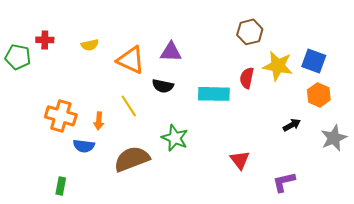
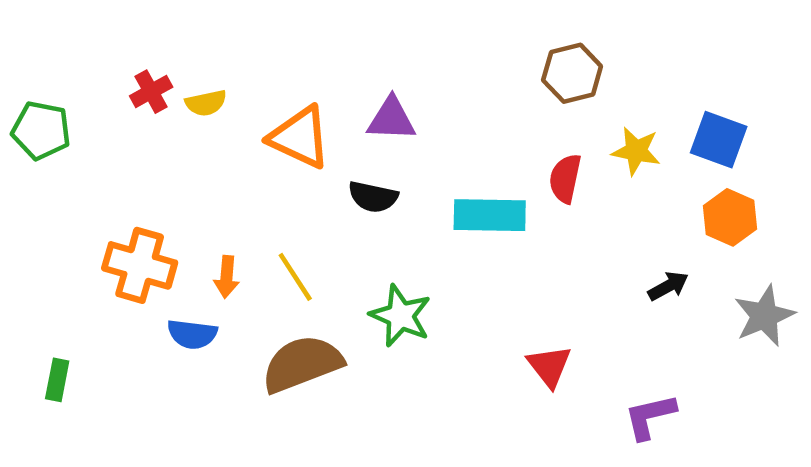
red cross: (45, 40) -> (151, 92), moved, turned -30
yellow star: (278, 66) -> (636, 151), size x0.7
yellow line: (129, 106) -> (295, 277), moved
green rectangle: (61, 186) -> (57, 380), moved

